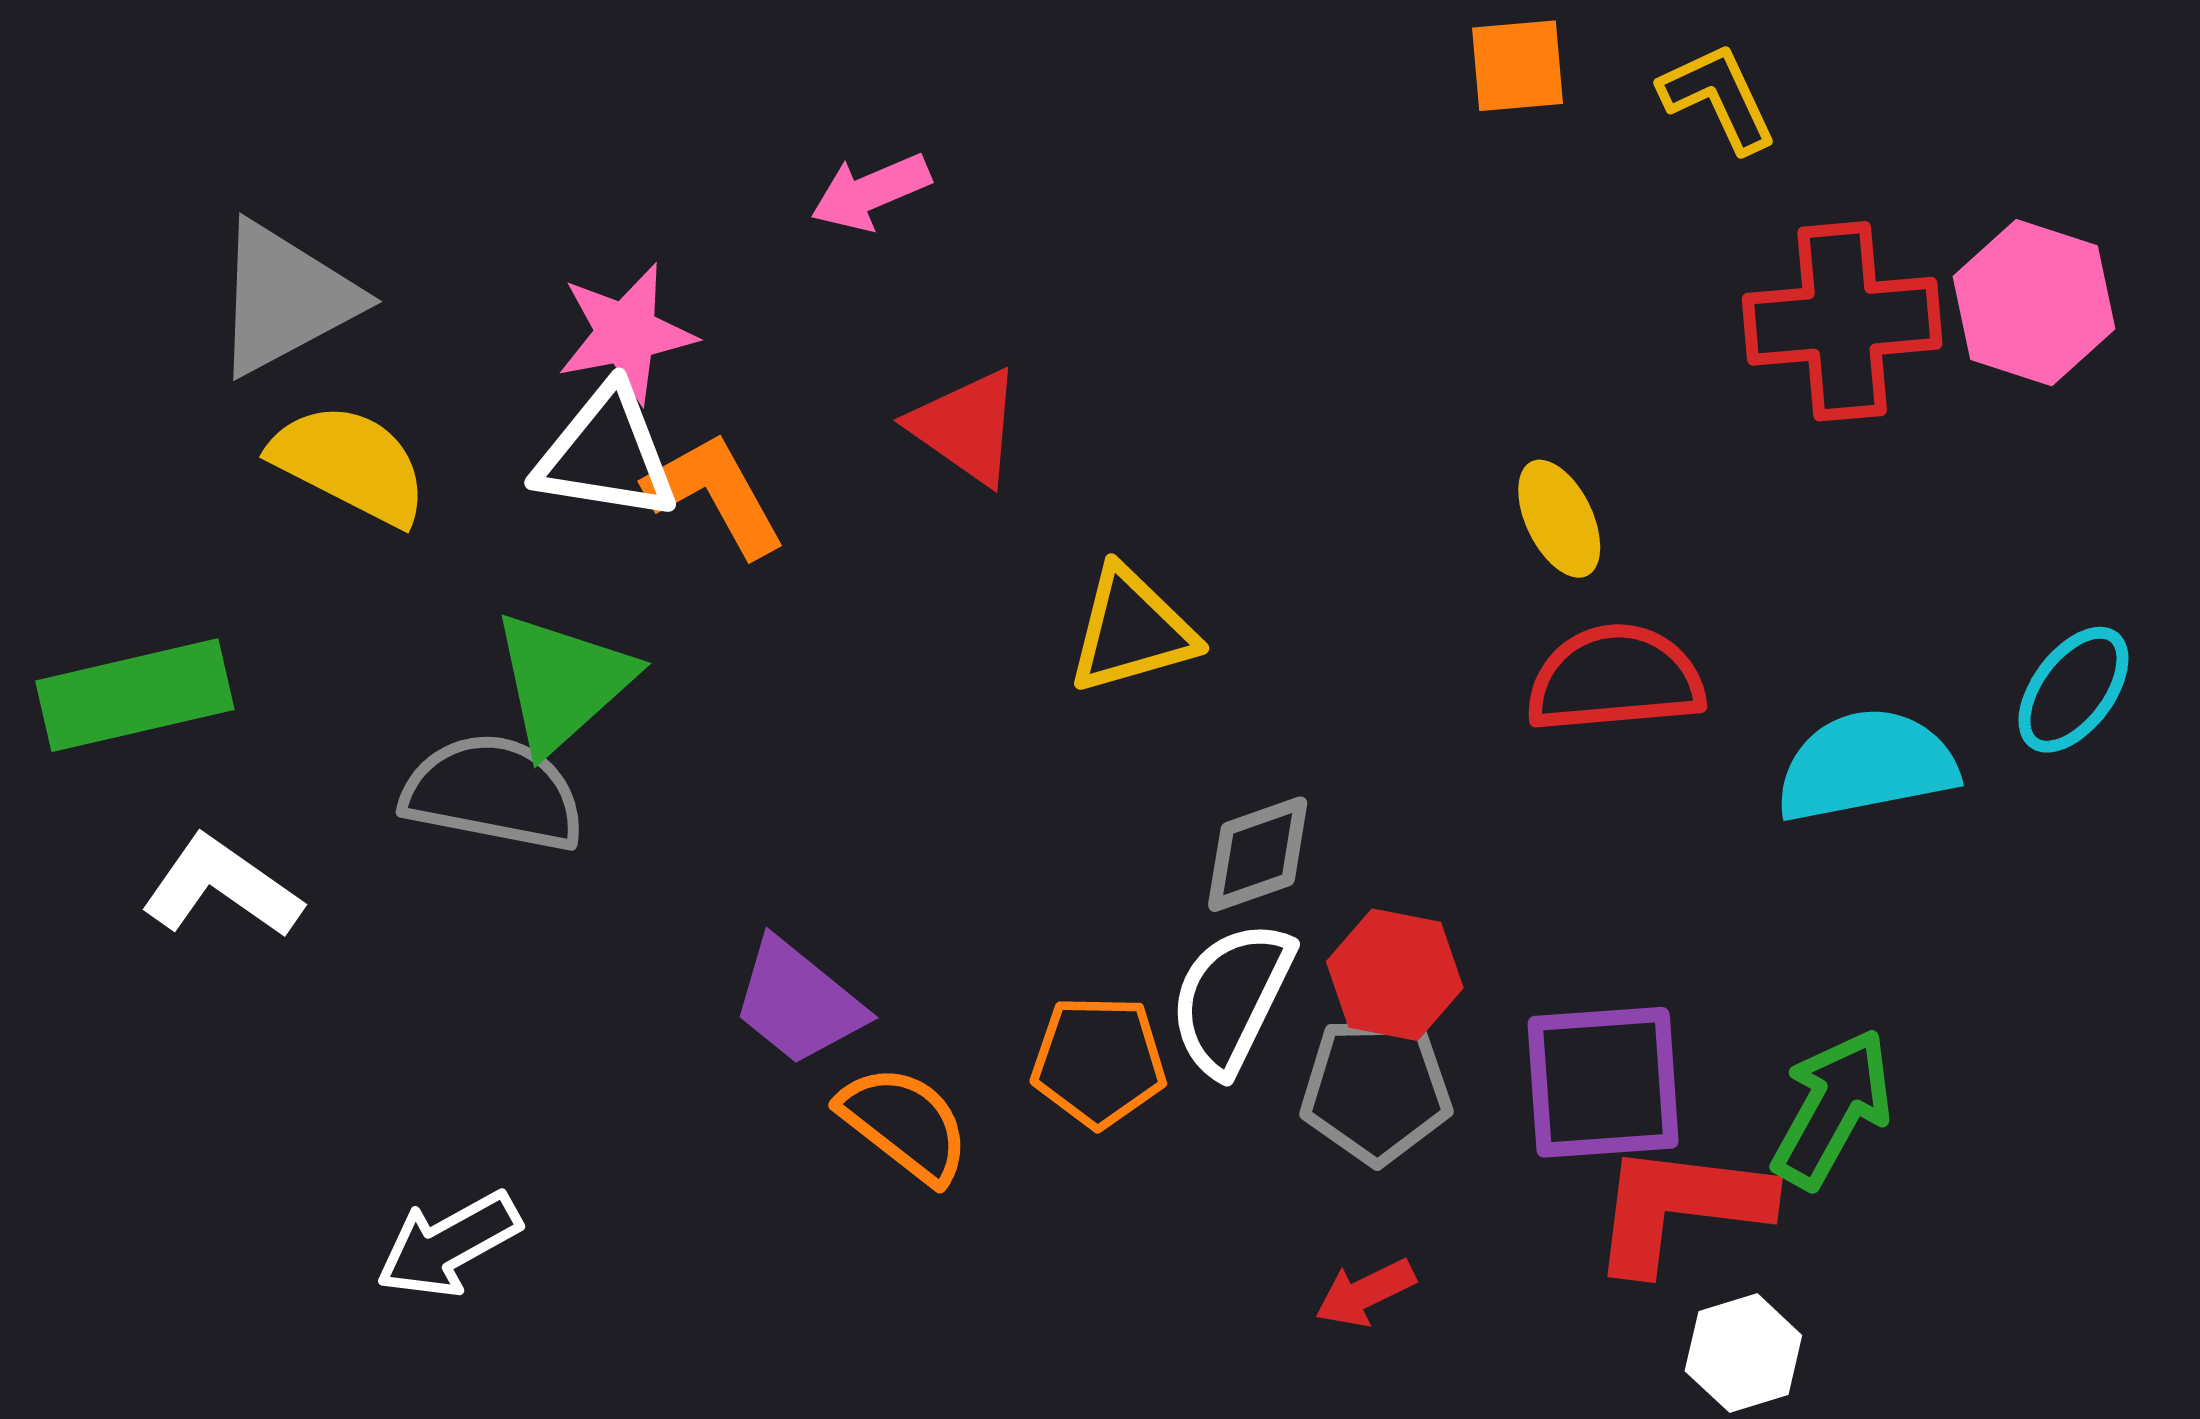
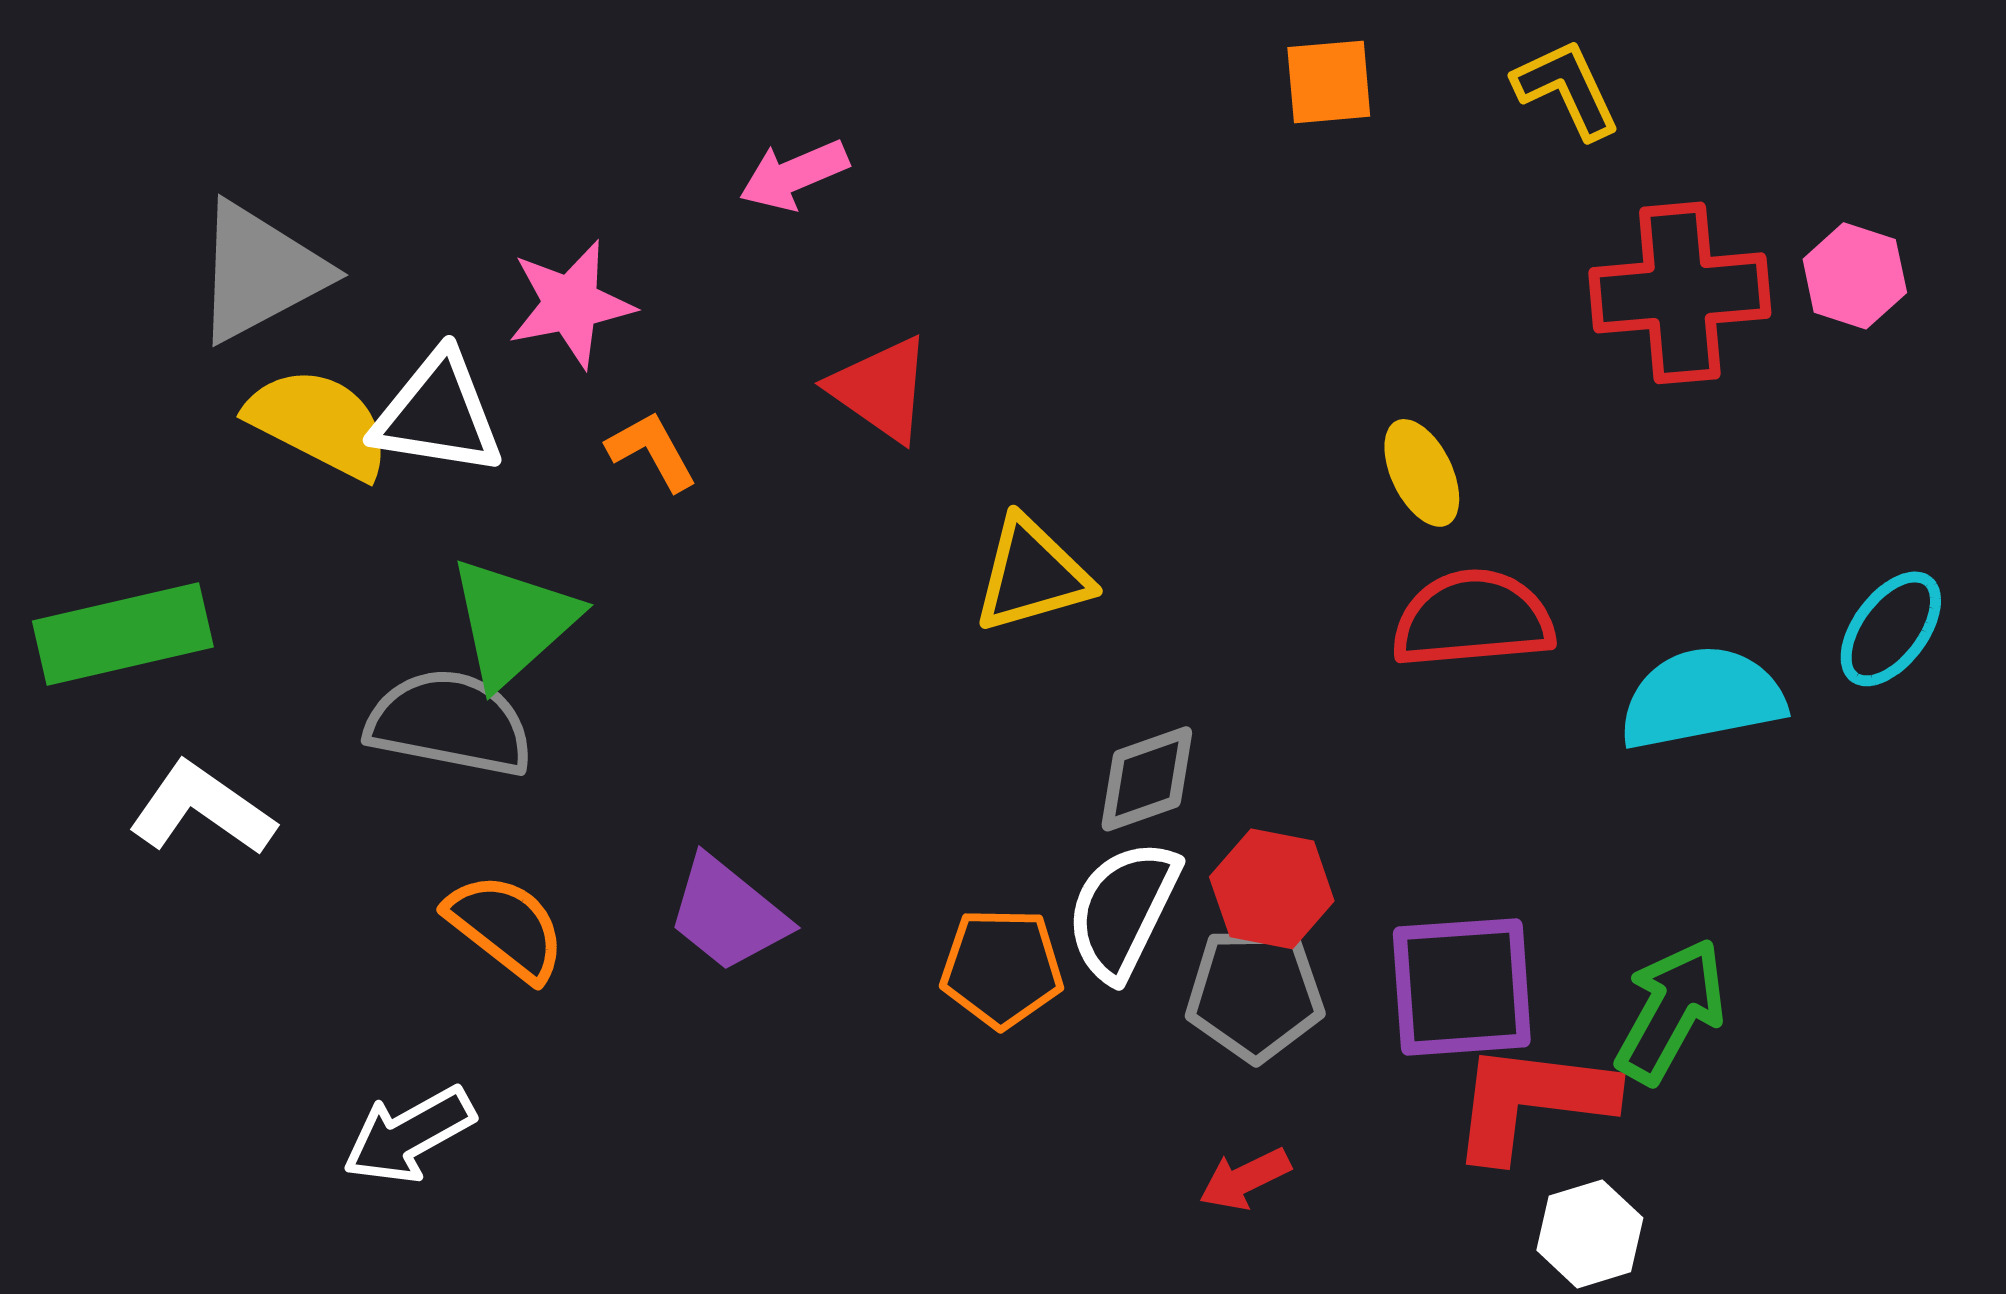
orange square: (1518, 66) -> (1329, 82), moved
pink hexagon: (2034, 303) -> (1855, 276), size x0.7
white triangle: (606, 454) -> (438, 414), moved
orange L-shape: (715, 495) -> (652, 451), size x0.7
orange semicircle: (905, 1124) -> (506, 927), moved

